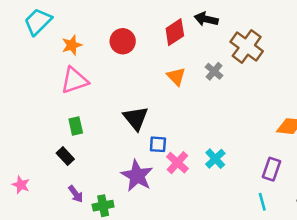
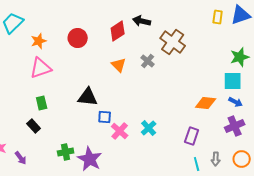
black triangle: (136, 118) -> (88, 97), turned -45
purple star: (137, 176) -> (90, 159), moved
purple arrow: (76, 194) -> (21, 158), moved
cyan line: (262, 202) -> (197, 164), moved
green cross: (103, 206) -> (66, 152), moved

